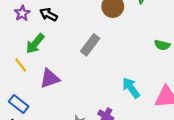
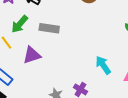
gray rectangle: (90, 45) -> (49, 28), moved, turned 60

